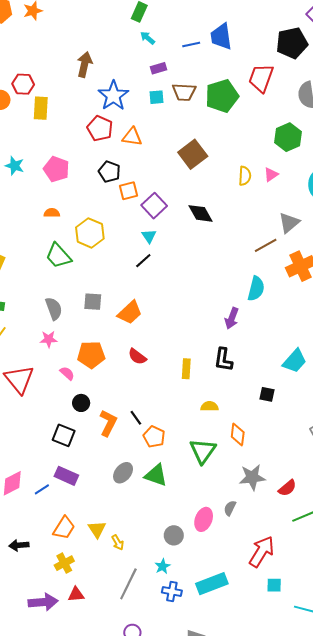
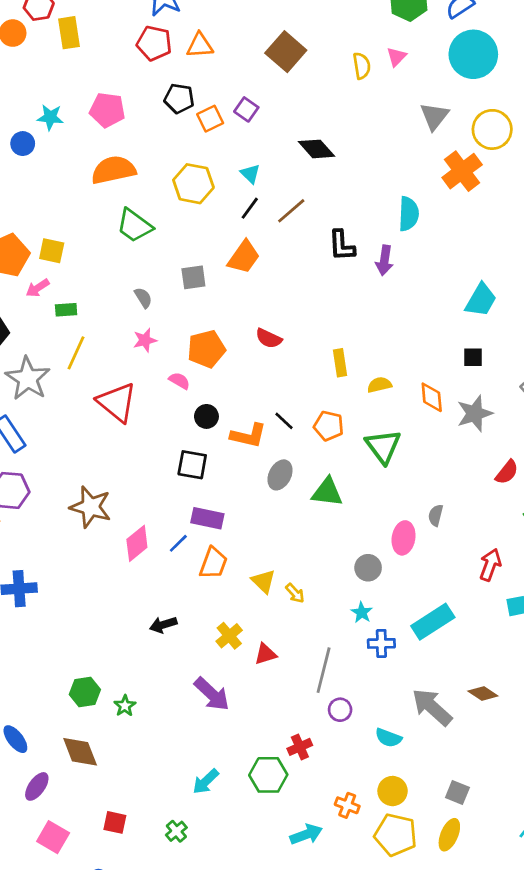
purple square: (154, 206) -> (246, 109), moved, size x0.7
orange semicircle: (52, 213) -> (114, 170), size x2.0
black diamond: (201, 213) -> (317, 149), moved
yellow hexagon: (90, 233) -> (193, 184), moved
brown line: (266, 245) -> (291, 211), moved
gray semicircle: (54, 309) -> (143, 298), size x0.7
orange trapezoid: (130, 313) -> (244, 257), moved
black L-shape: (223, 360) -> (342, 246), moved
yellow rectangle: (186, 369) -> (340, 363), moved
black square: (267, 394) -> (473, 357), moved
orange L-shape: (108, 423) -> (248, 436), turned 88
orange diamond: (238, 435) -> (432, 397), moved
orange pentagon: (154, 437) -> (329, 426), moved
gray ellipse: (123, 473) -> (280, 475), moved
gray star: (252, 477) -> (475, 414), moved
orange trapezoid: (64, 528) -> (213, 563), moved
red arrow: (262, 552) -> (490, 565), size x0.7
gray line: (128, 584) -> (324, 670), moved
red triangle: (76, 594) -> (265, 654), moved
purple arrow: (43, 602) -> (212, 694), turned 60

